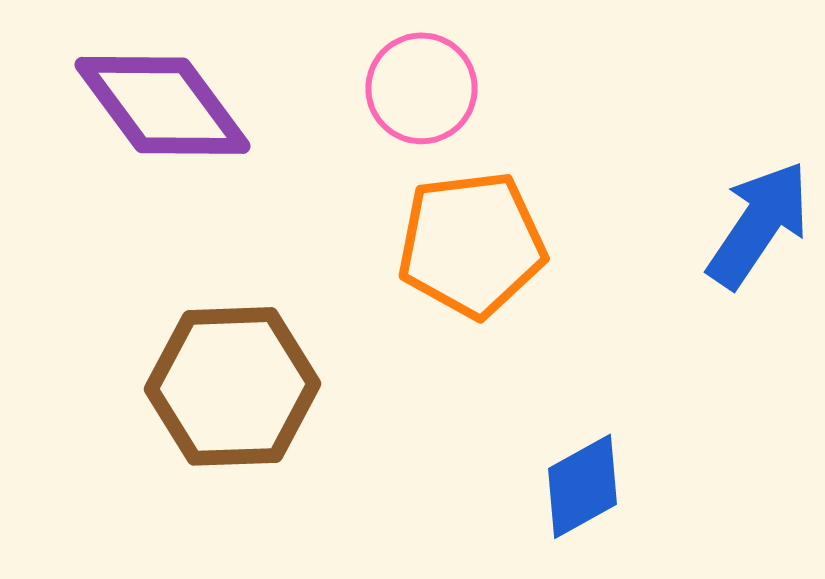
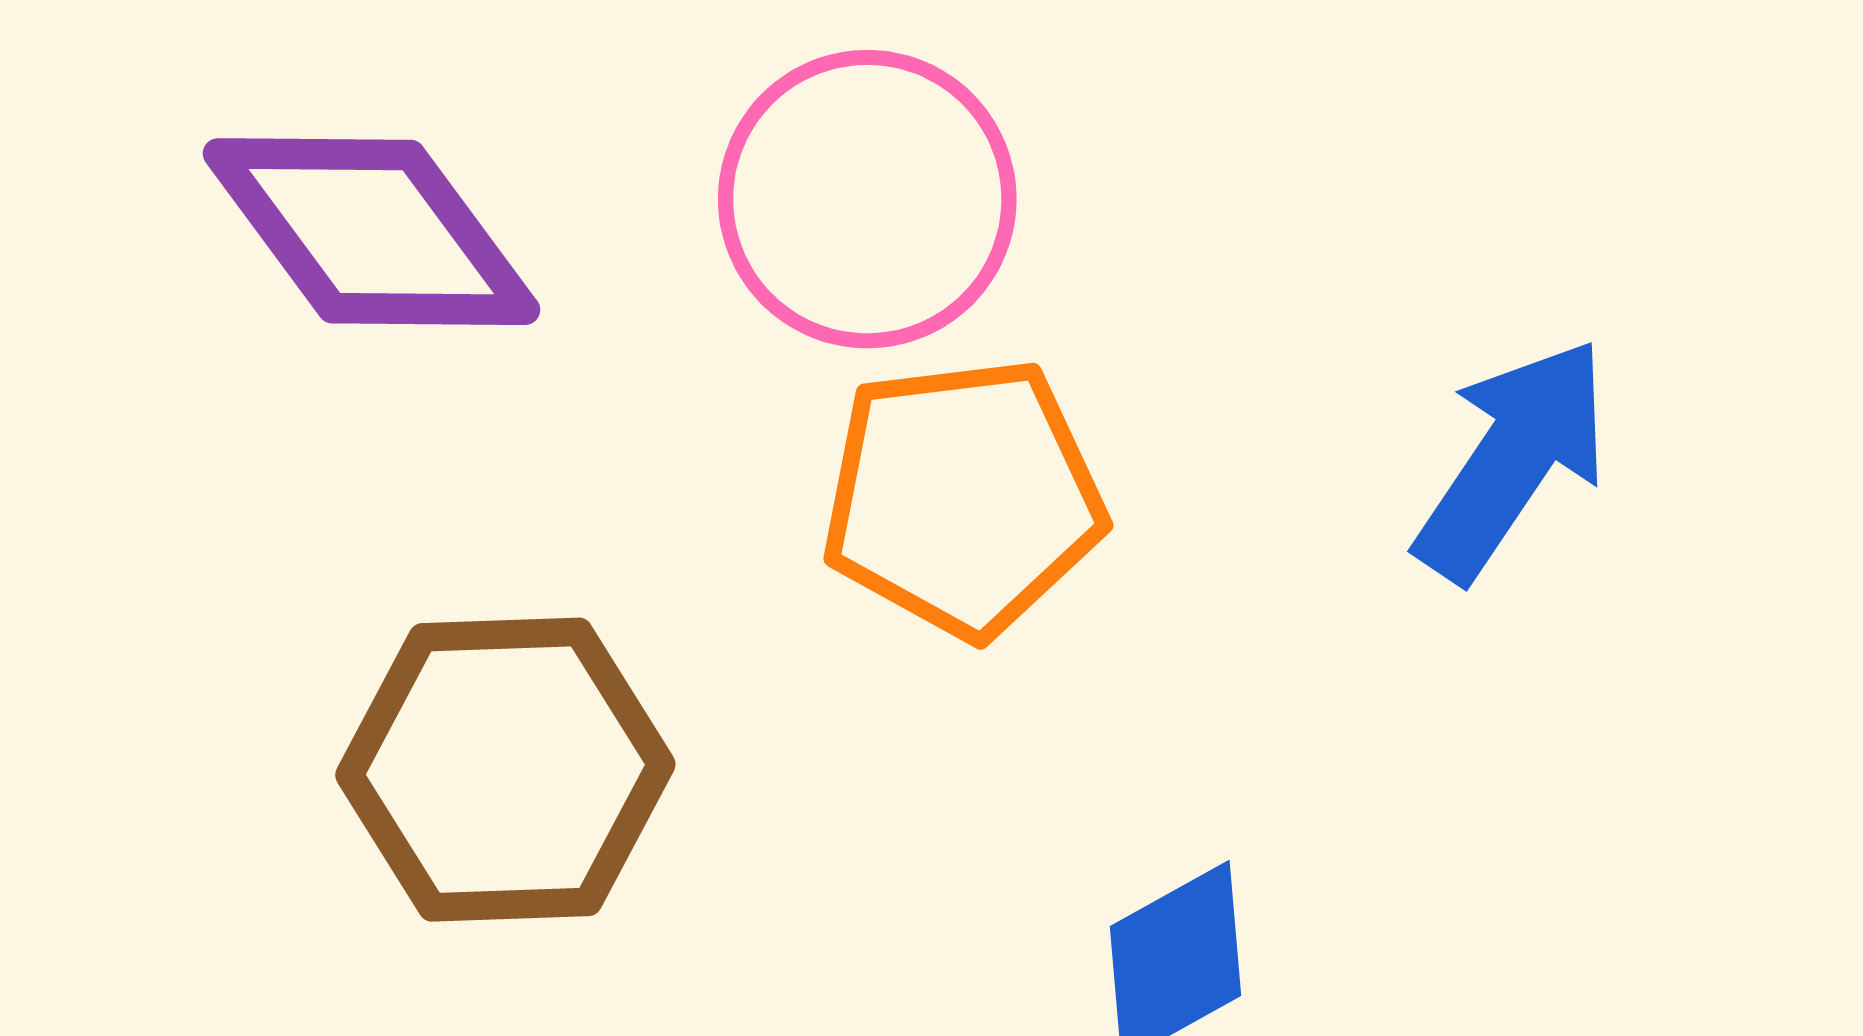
pink circle: (422, 88) -> (867, 199), size x1.4

